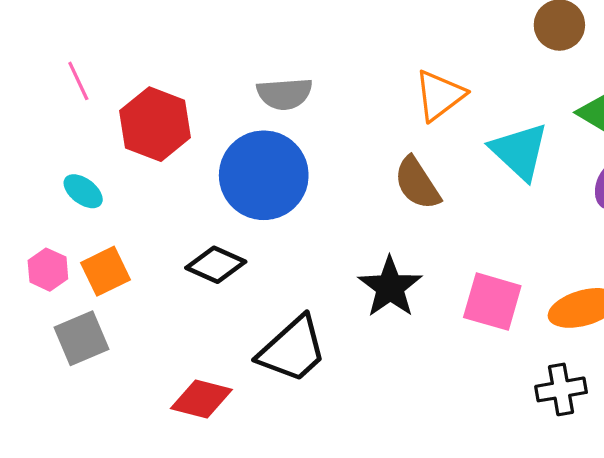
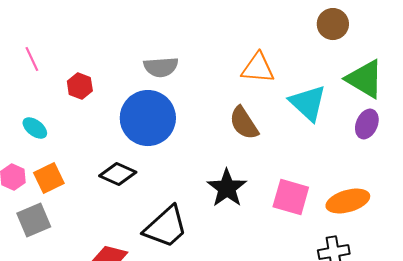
orange triangle: (440, 95) -> (258, 68), turned 42
red hexagon: (155, 124) -> (80, 86), size x0.6

